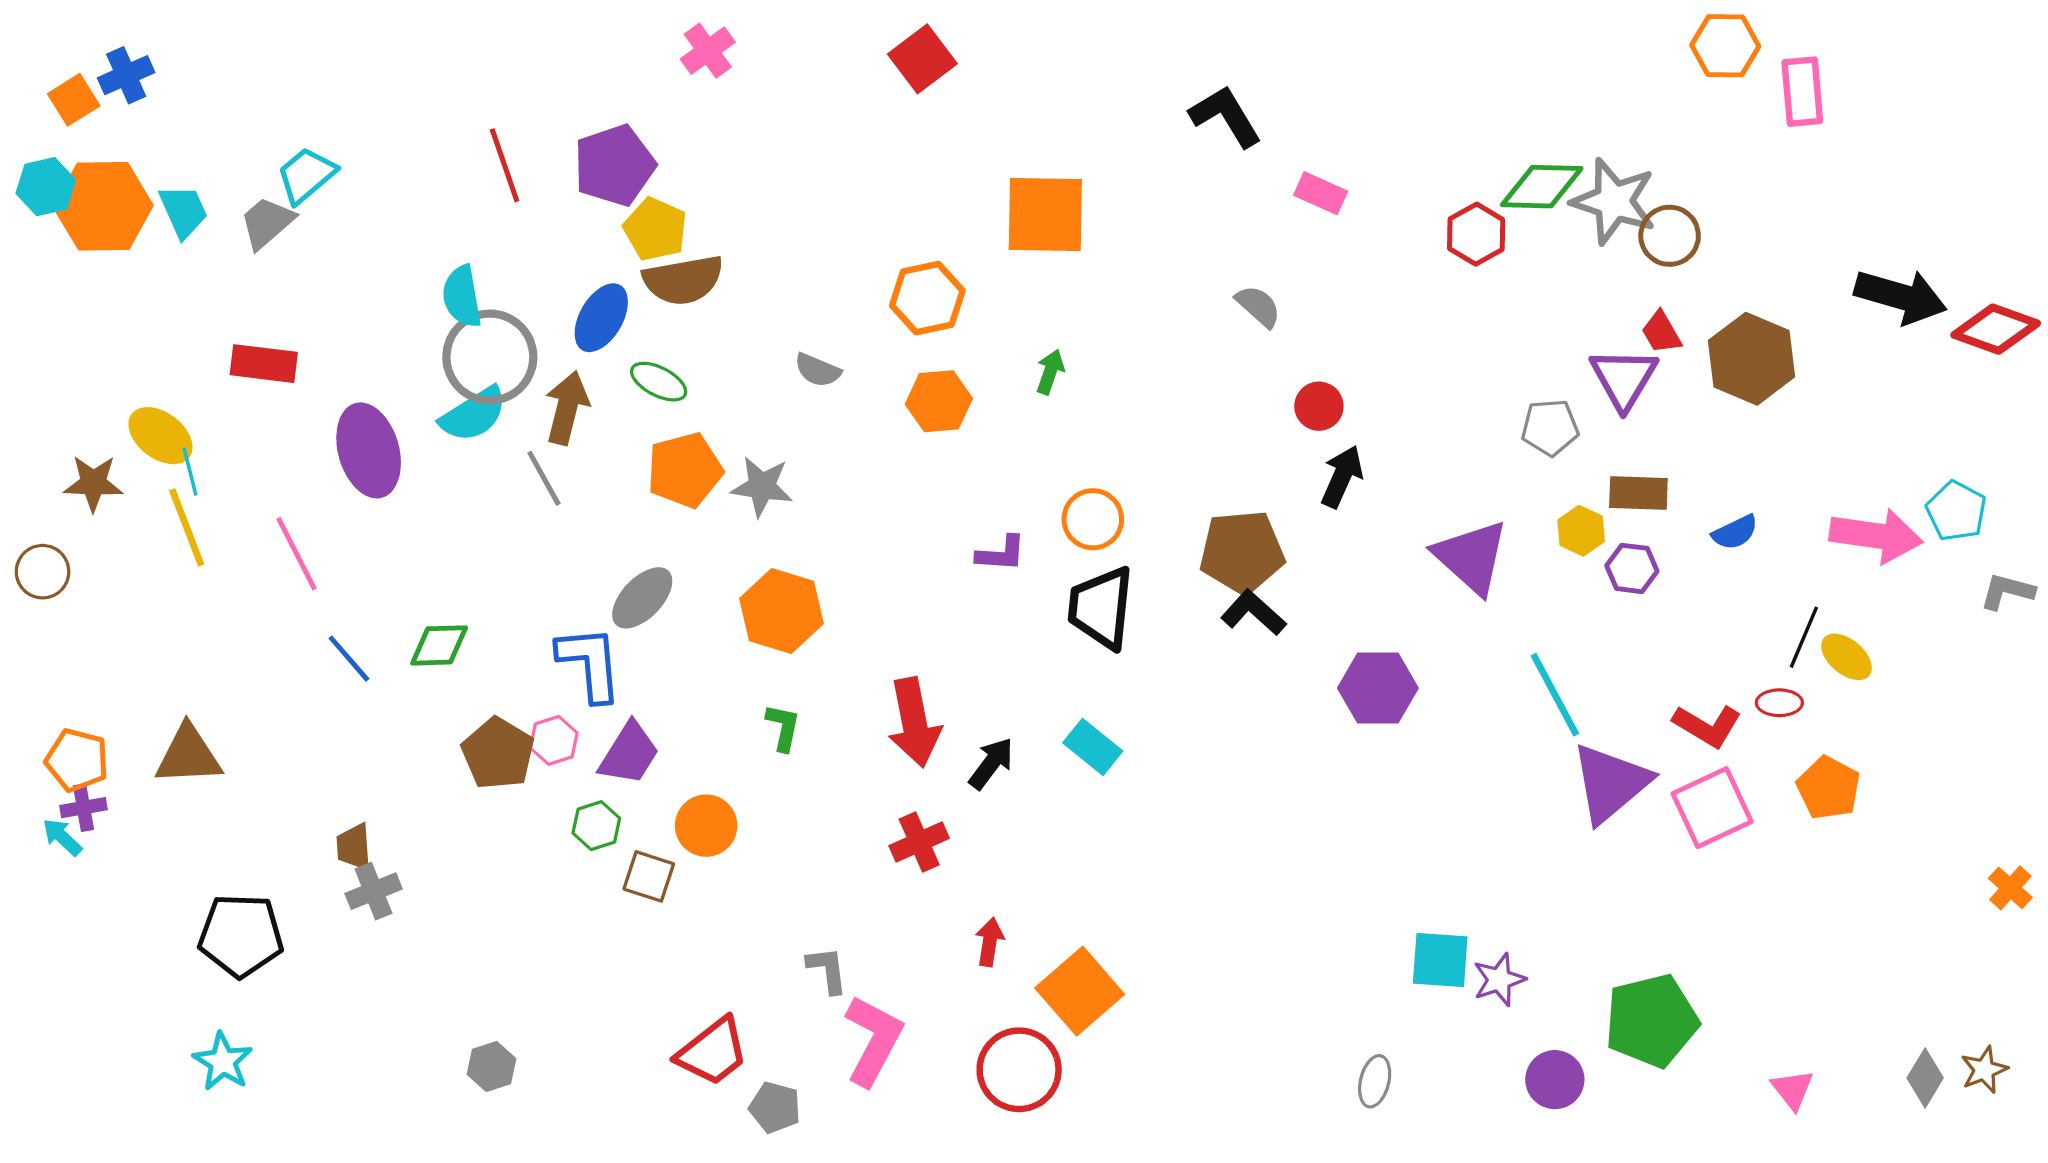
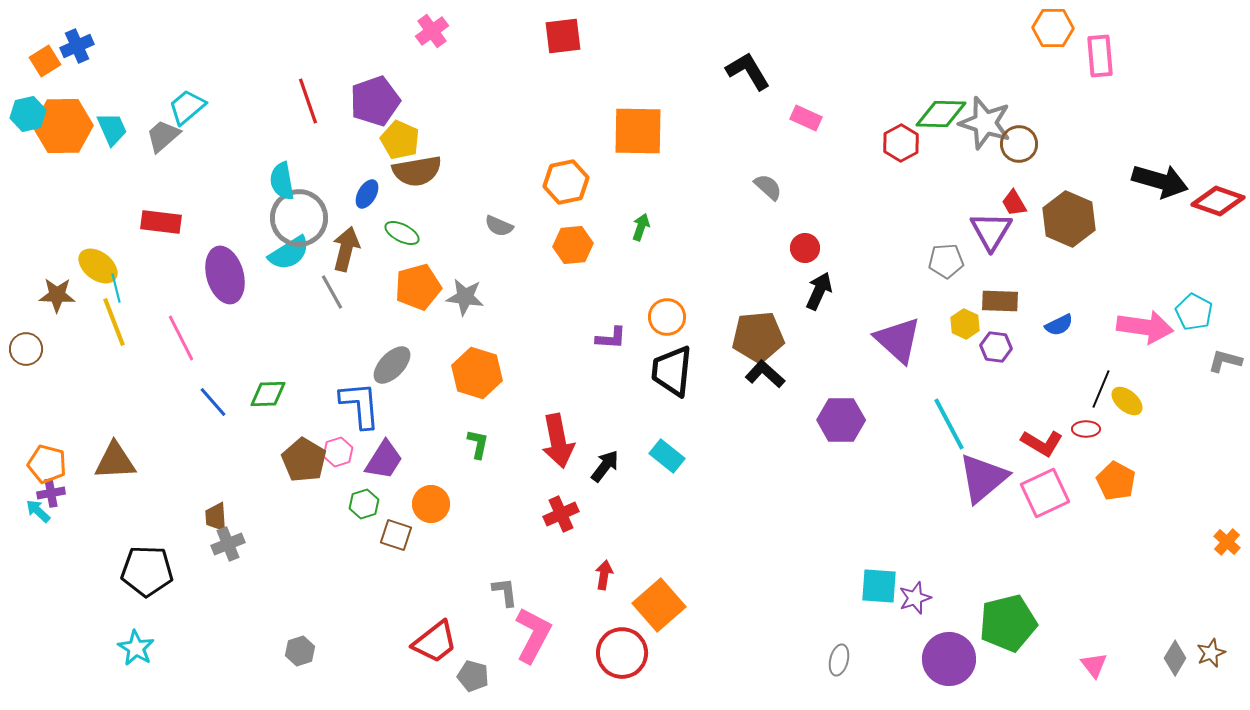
red square: (922, 59) -> (563, 36), turned 30
blue ellipse: (601, 318) -> (367, 194), size x0.7
purple circle: (1555, 1080) -> (949, 659), size x1.5

